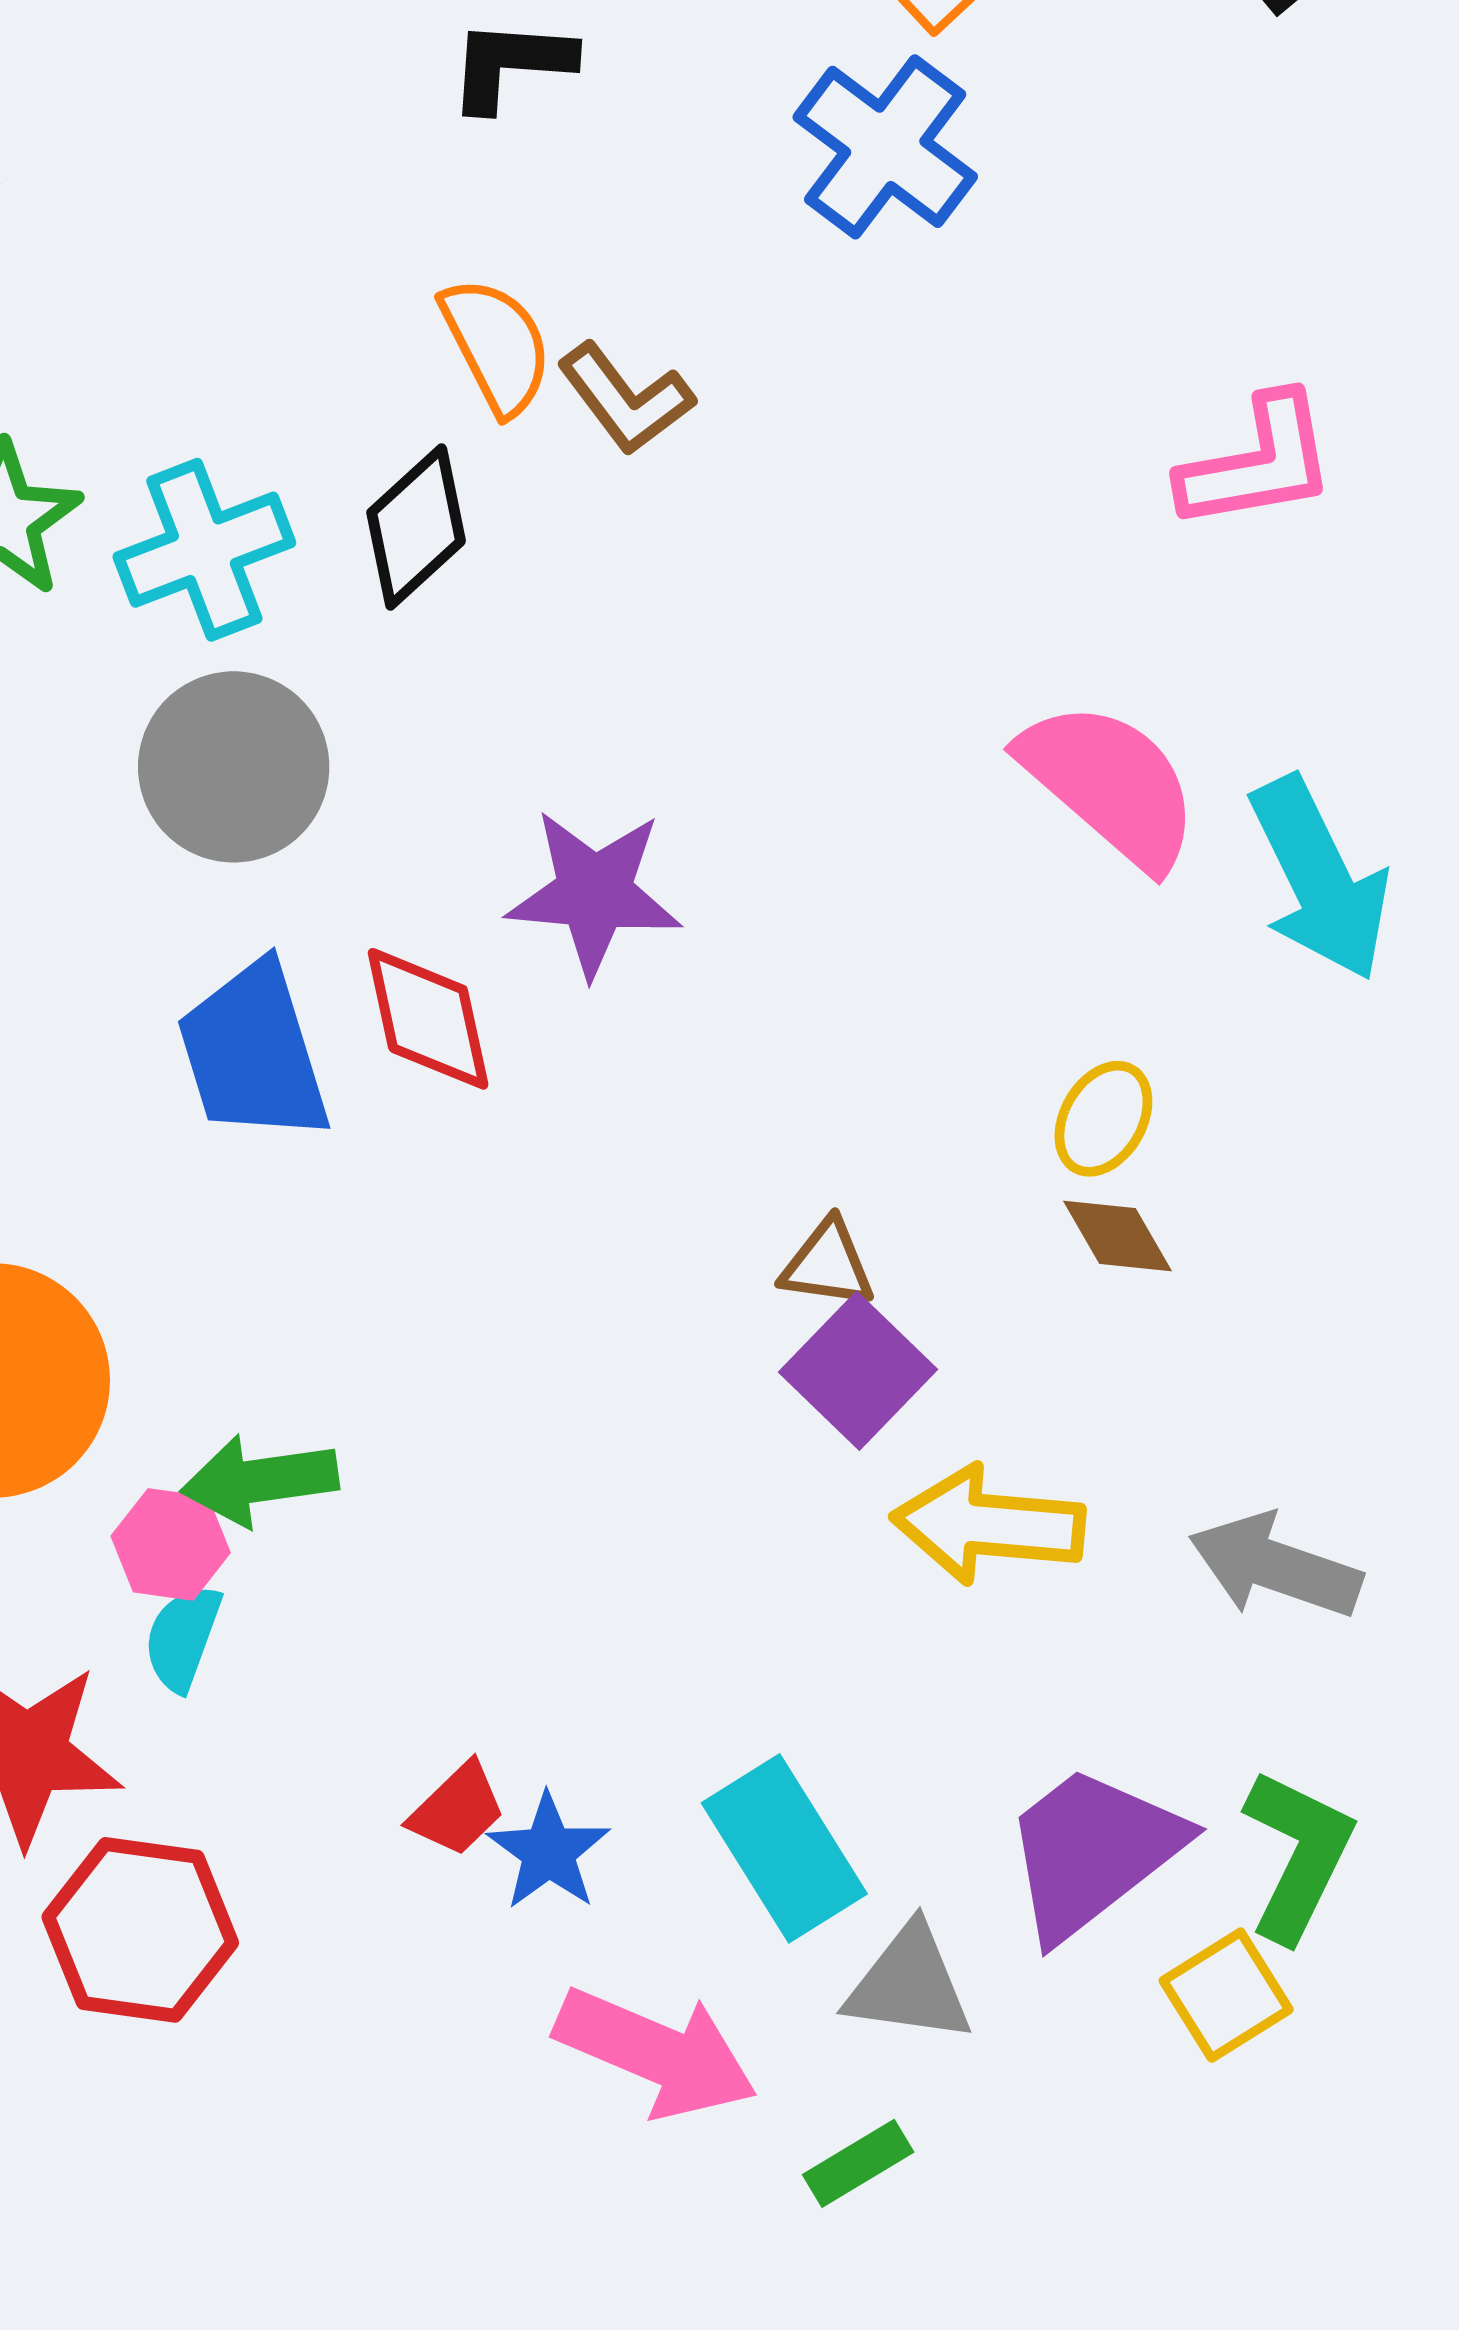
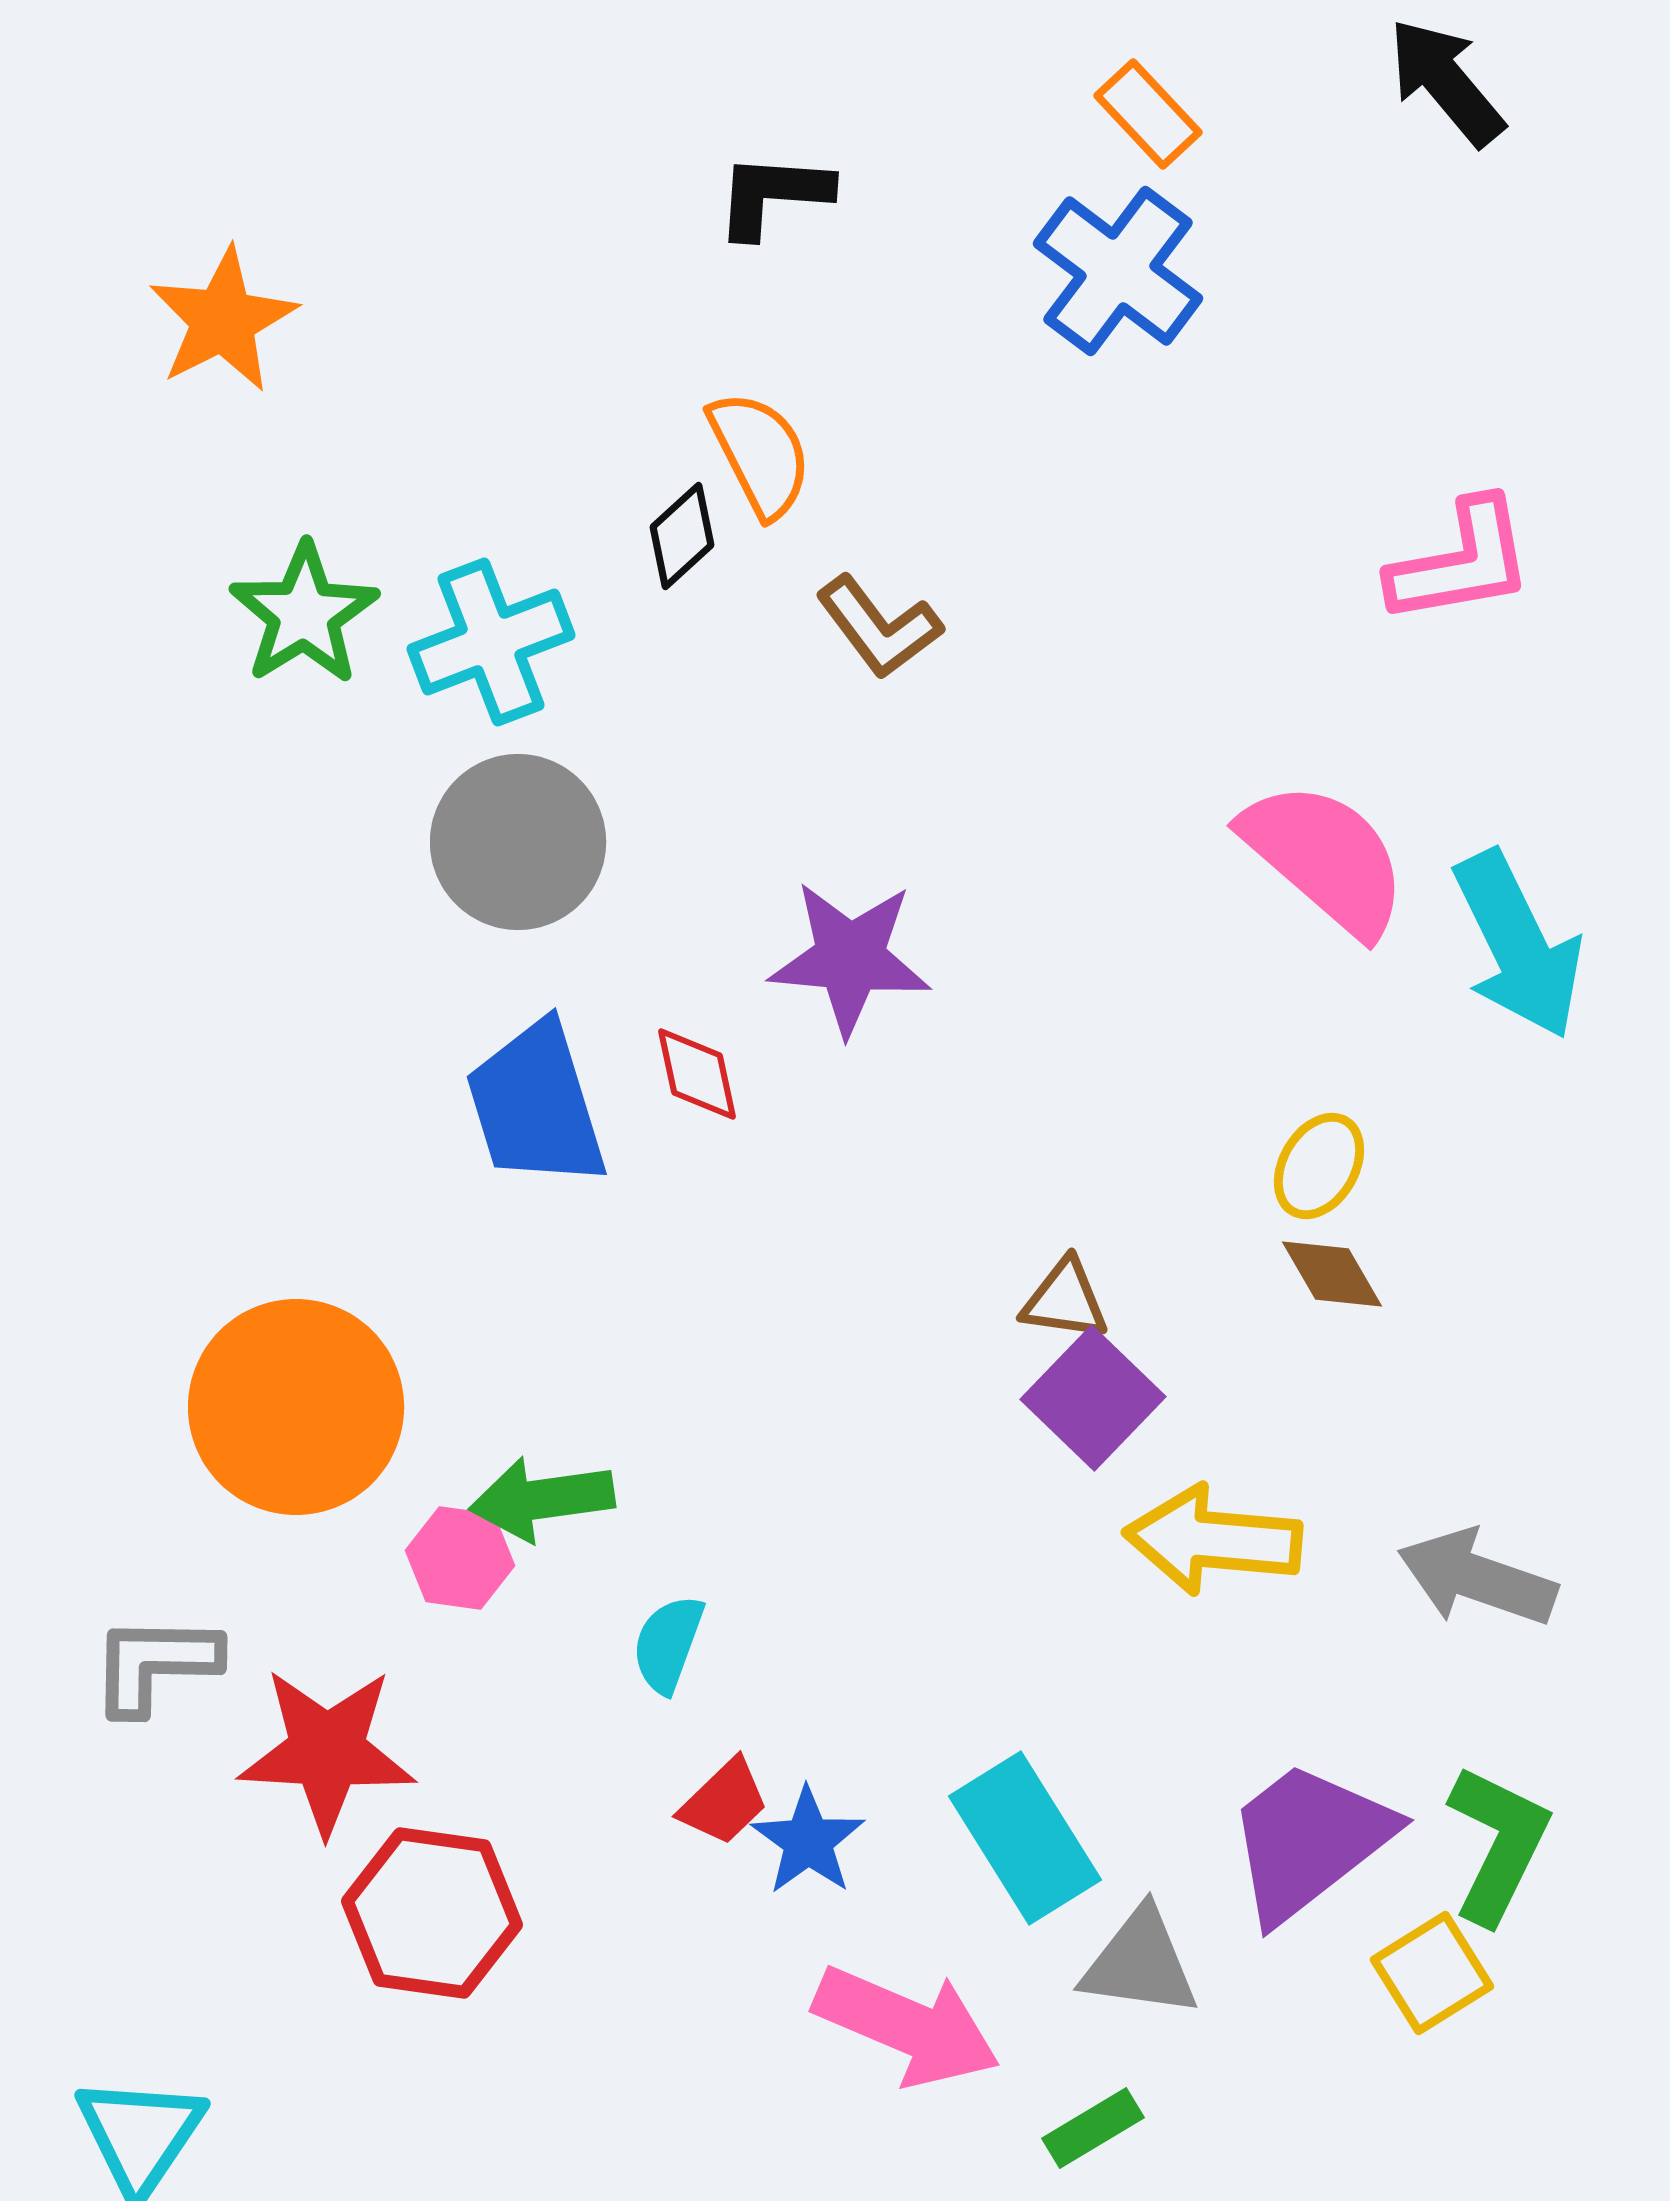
brown L-shape: (626, 399) -> (879, 627), moved
black diamond: (416, 527) -> (682, 536), moved, size x0.7
red diamond: (428, 1019) -> (697, 1074), size x0.7
cyan semicircle: (183, 1638) -> (668, 1644), moved

